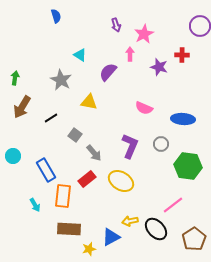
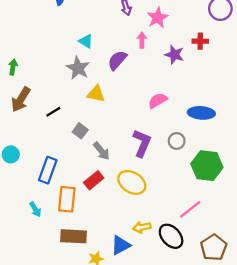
gray star: (61, 80) -> (78, 68), moved
pink semicircle: (144, 108) -> (158, 101), turned 126
blue rectangle: (46, 170) -> (48, 170), turned 50

